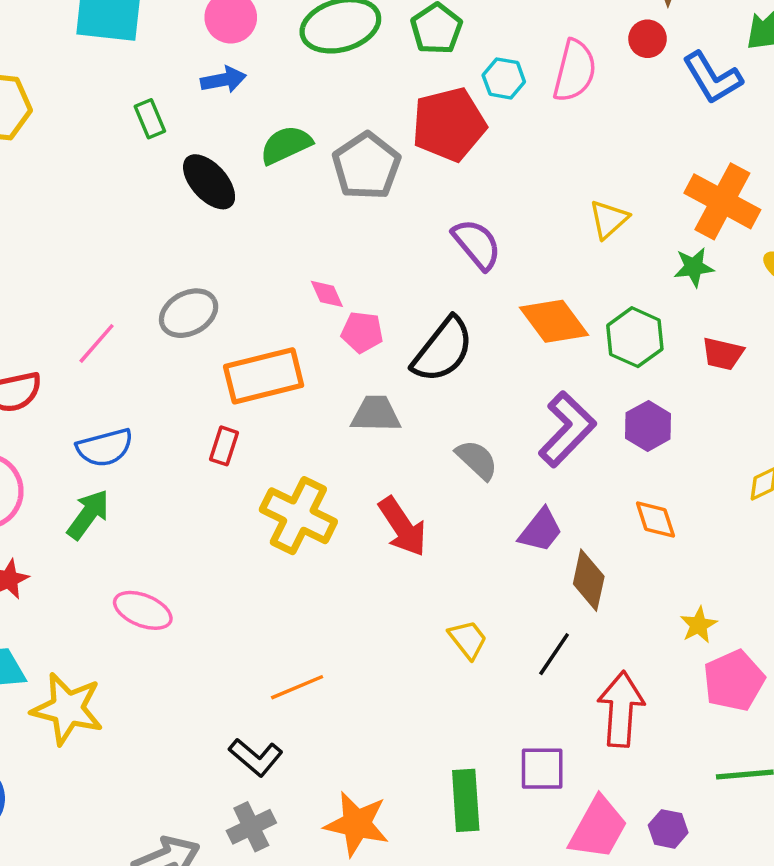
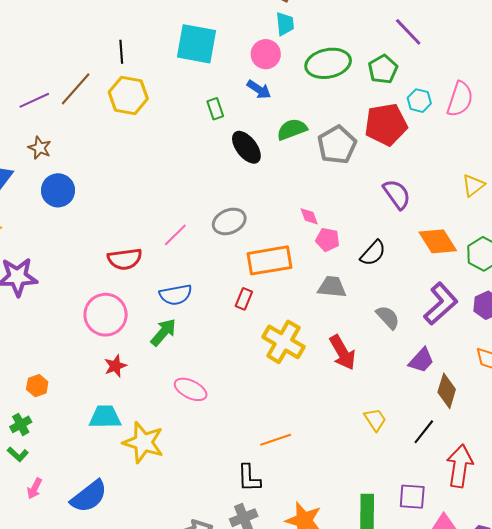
blue arrow: (223, 80) -> (259, 90), turned 40
black semicircle: (443, 350) -> (373, 253), size x0.7
black L-shape: (256, 757) -> (249, 478), turned 44

